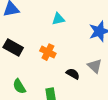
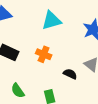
cyan triangle: (58, 19) -> (51, 20), size x1.5

